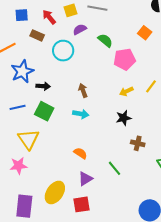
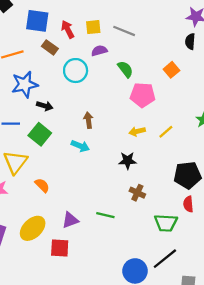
blue square: (22, 15) -> (37, 21), size x1.5
orange semicircle: (80, 153) -> (42, 185), moved
green line: (114, 168) -> (105, 215), turned -49

